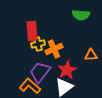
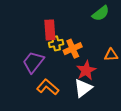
green semicircle: (81, 15) -> (101, 13), turned -42
purple trapezoid: (40, 72) -> (33, 62), moved

